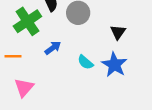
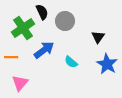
blue arrow: (53, 48) -> (44, 50), size x1.5
blue star: (114, 65) -> (107, 64), moved

